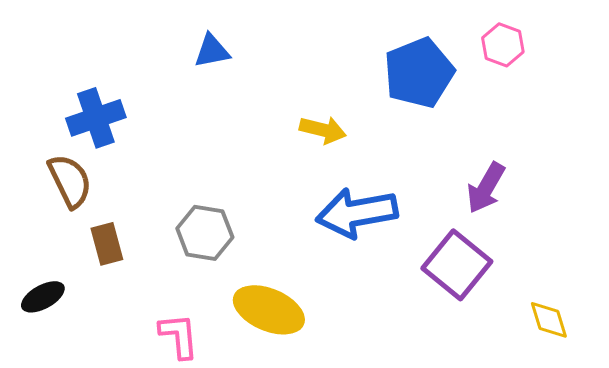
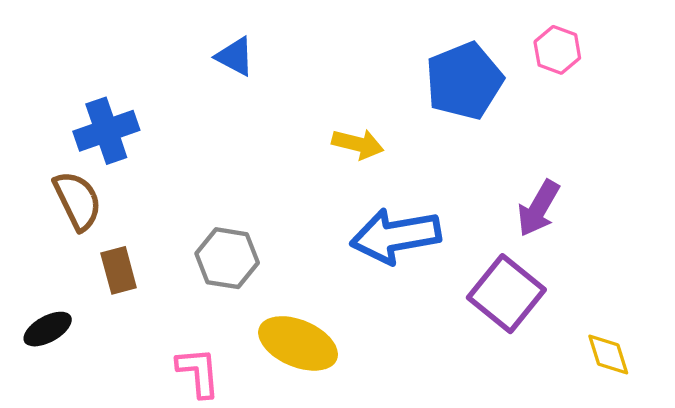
blue triangle: (212, 51) -> (235, 57), turned 39

